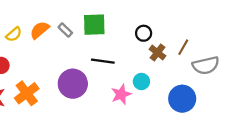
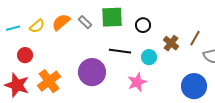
black circle: (144, 33) -> (143, 25), moved
cyan circle: (141, 81) -> (149, 57), moved

